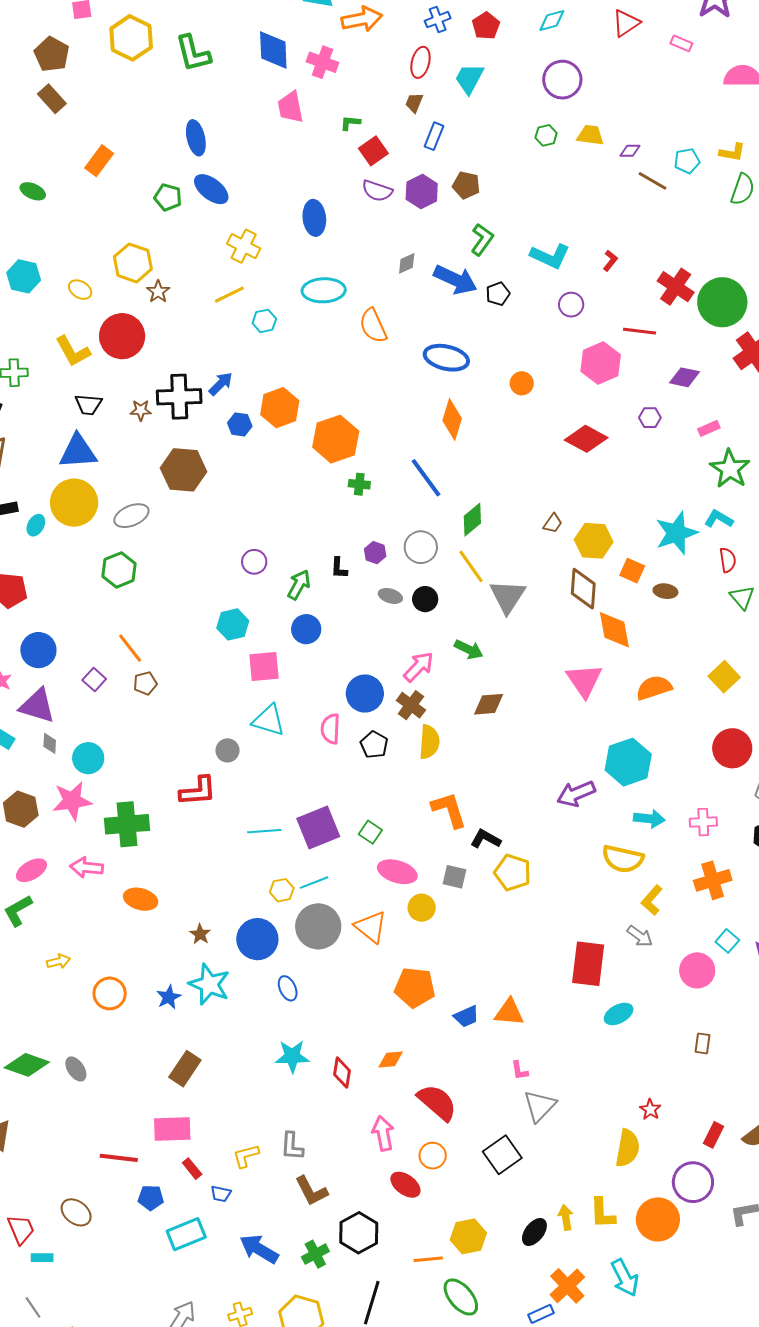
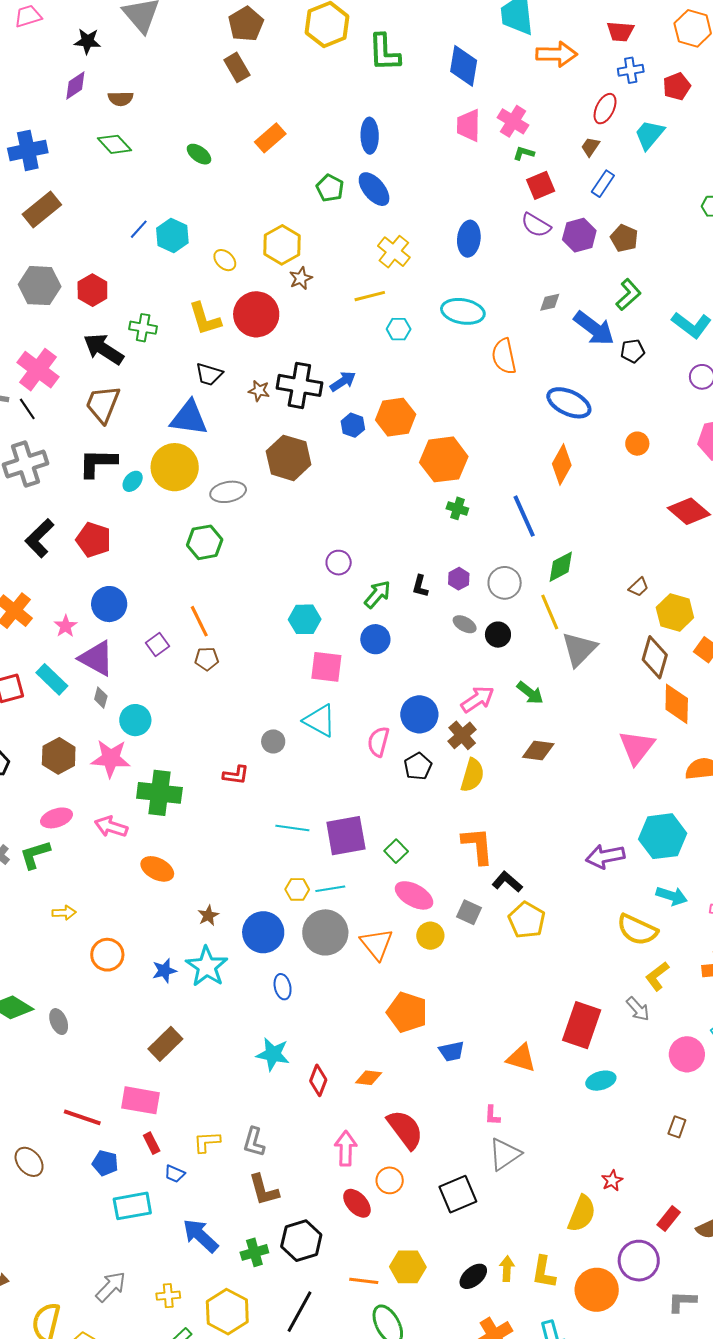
pink cross: (322, 62) -> (513, 121), moved
red L-shape: (198, 791) -> (236, 775), size x0.7
orange triangle: (509, 1012) -> (521, 1058), moved

